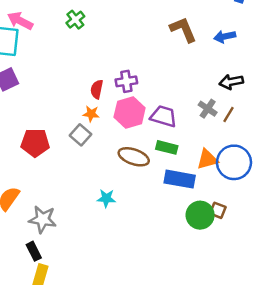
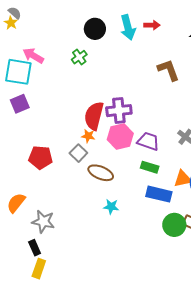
purple cross: (126, 81) -> (119, 111), size x1.4
red semicircle: (97, 89) -> (94, 116), size x1.8
brown ellipse: (134, 157) -> (101, 173), moved
cyan star: (106, 198) -> (111, 207), moved

